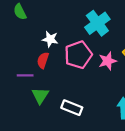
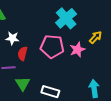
white star: (50, 39) -> (12, 38), moved
pink pentagon: (78, 55) -> (52, 46), turned 30

